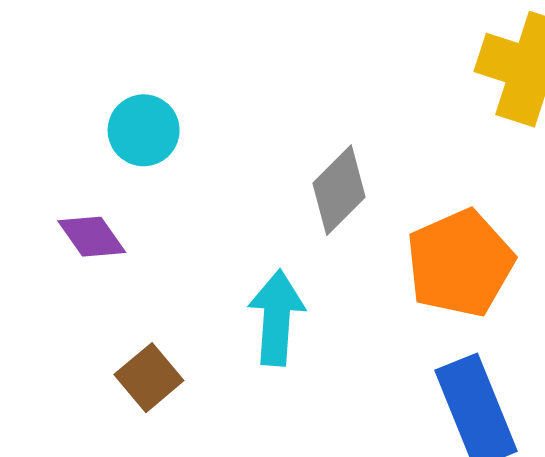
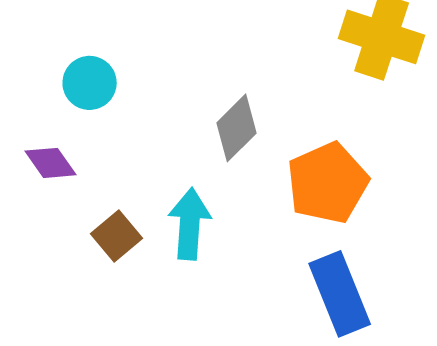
brown square: (149, 378) -> (117, 236), moved

